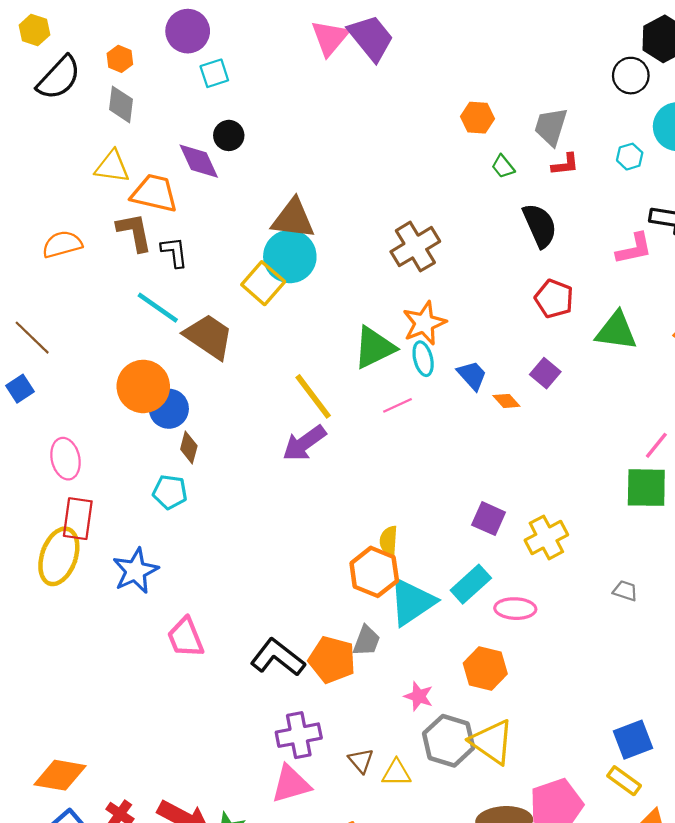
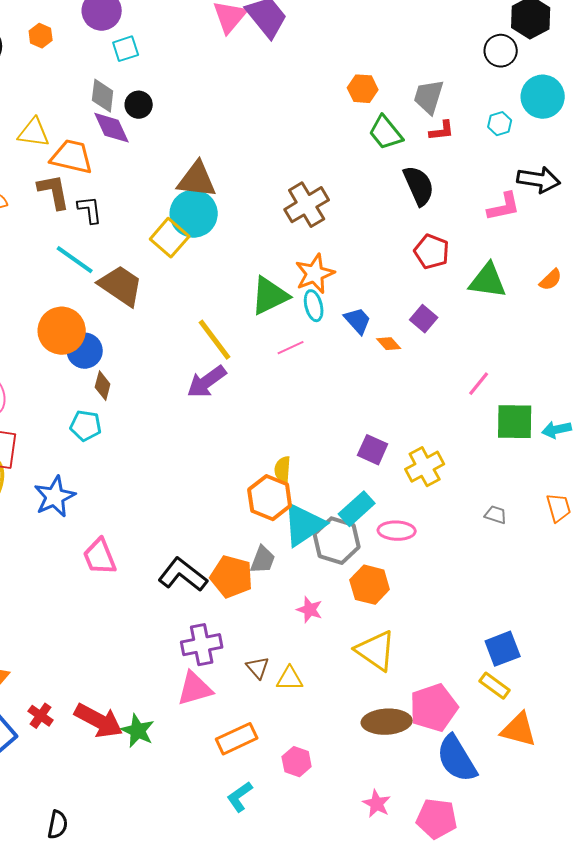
gray diamond: (121, 104) -> (103, 96), moved
green trapezoid: (503, 167) -> (386, 133), size x1.6
pink line: (656, 445) -> (479, 384), moved
gray hexagon: (449, 741) -> (337, 541), moved

